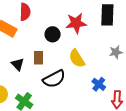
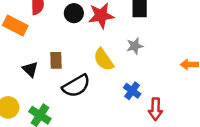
black circle: (53, 34) -> (74, 13), moved
gray star: (116, 52) -> (135, 46), moved

